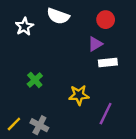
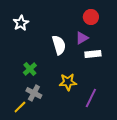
white semicircle: (58, 16) -> (59, 45), moved, turned -126
yellow line: (14, 124) -> (20, 107), moved
gray cross: (39, 125) -> (34, 93), moved

